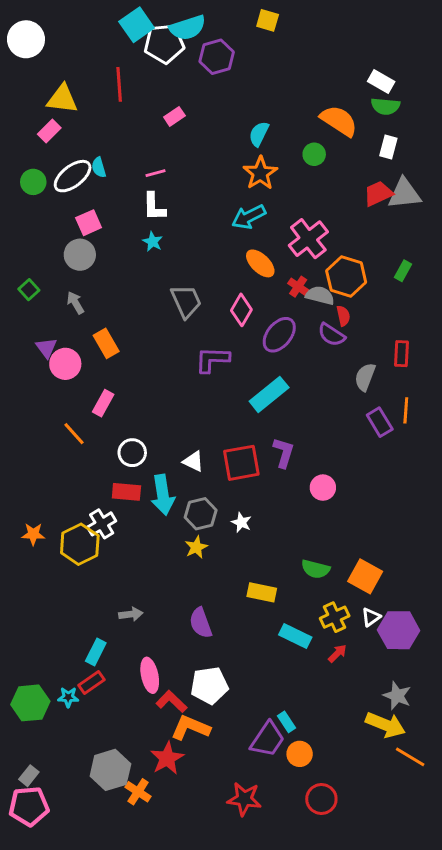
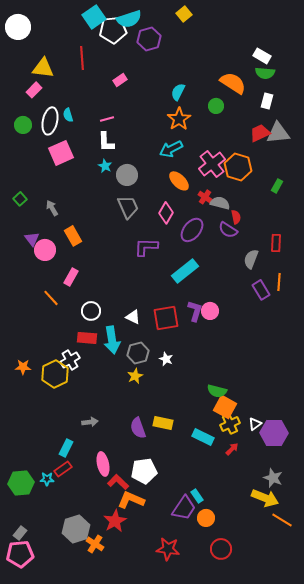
yellow square: (268, 20) -> (184, 14), turned 35
white ellipse: (73, 176) -> (50, 121), turned -40
pink square: (89, 223) -> (61, 153), size x1.4
gray circle: (80, 255) -> (127, 175), moved
orange hexagon: (346, 277) -> (238, 167), moved
pink circle: (323, 488) -> (210, 311), moved
orange square: (365, 576) -> (225, 407), moved
yellow rectangle: (262, 592) -> (163, 423), moved

